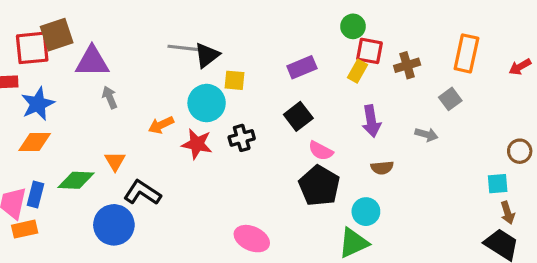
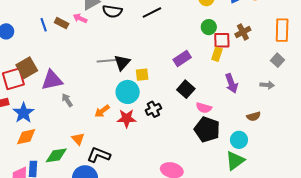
brown cross: (407, 65) -> (243, 32), moved
brown semicircle: (382, 168) -> (254, 116), moved

